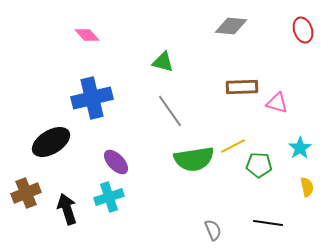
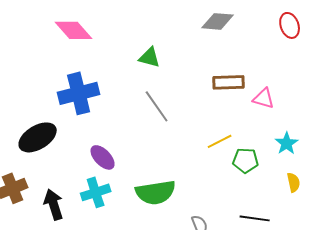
pink diamond: (87, 35) -> (74, 30), size x1.5
green semicircle: (194, 159) -> (156, 192), moved

